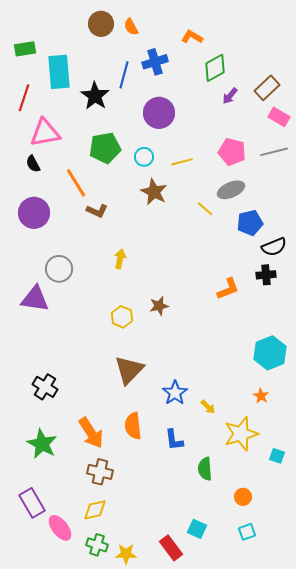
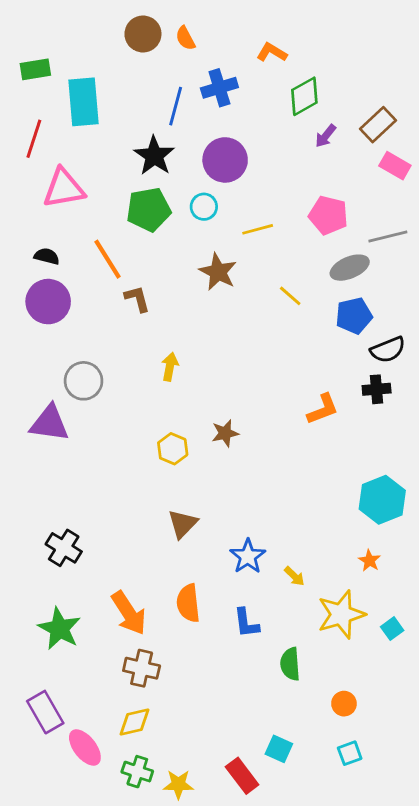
black star: (95, 96) -> (154, 156), moved
gray line: (274, 152) -> (388, 236), moved
cyan circle: (144, 157) -> (204, 207), moved
black semicircle: (33, 164) -> (47, 256), moved, turned 132
gray ellipse: (231, 190) -> (350, 268), moved
brown L-shape: (97, 211) -> (137, 299), turned -130
brown triangle: (129, 370) -> (183, 524), size x0.7
cyan square: (277, 456) -> (392, 629), moved, turned 35

